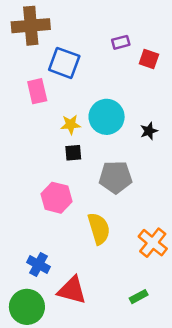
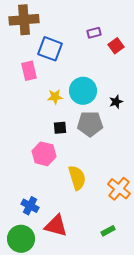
red square: (149, 59) -> (116, 46), turned 35
black square: (73, 153) -> (60, 128), moved
gray pentagon: (116, 177) -> (90, 124), moved

